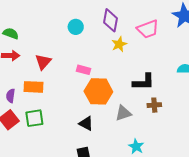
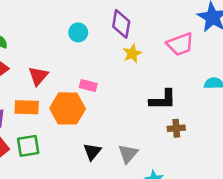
pink trapezoid: (148, 29) -> (180, 44), moved
orange hexagon: (98, 91) -> (68, 108), moved
gray triangle: (123, 113) -> (128, 154), moved, turned -30
black triangle: (86, 123) -> (92, 152), turned 42

